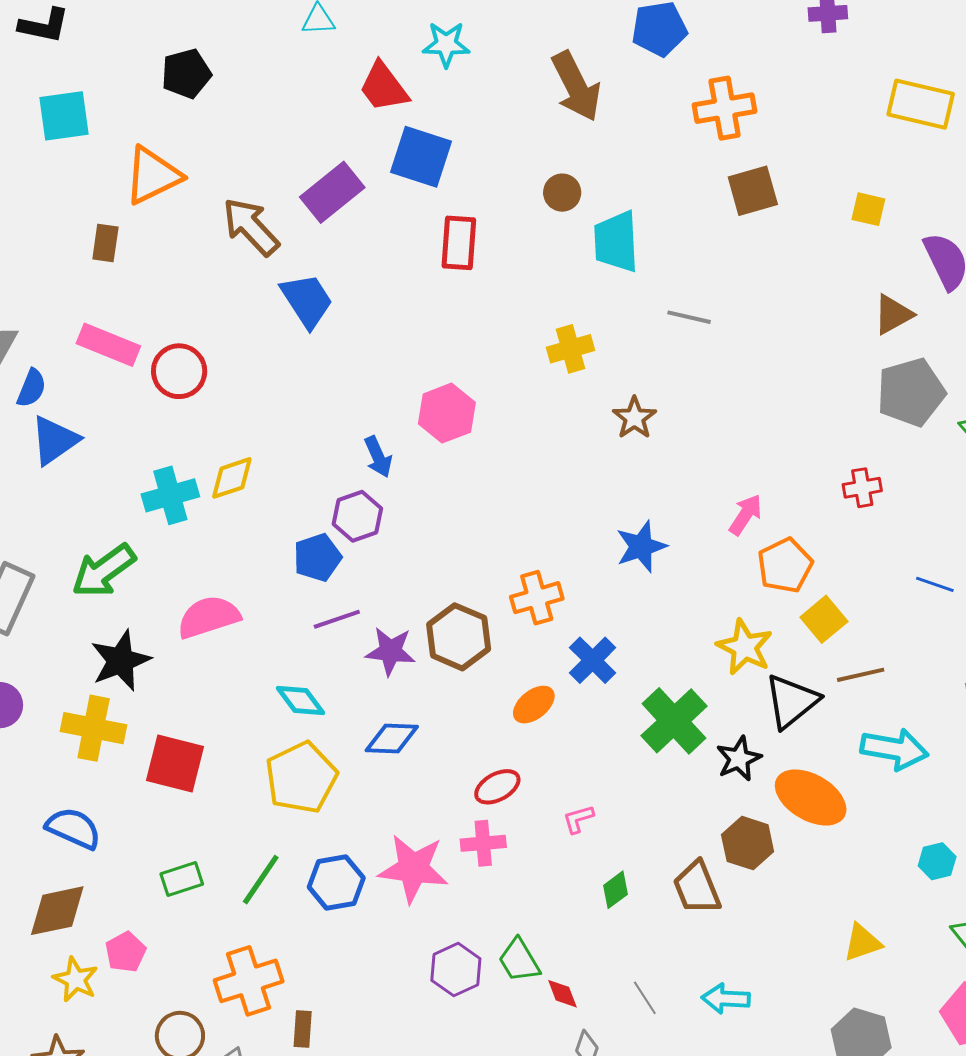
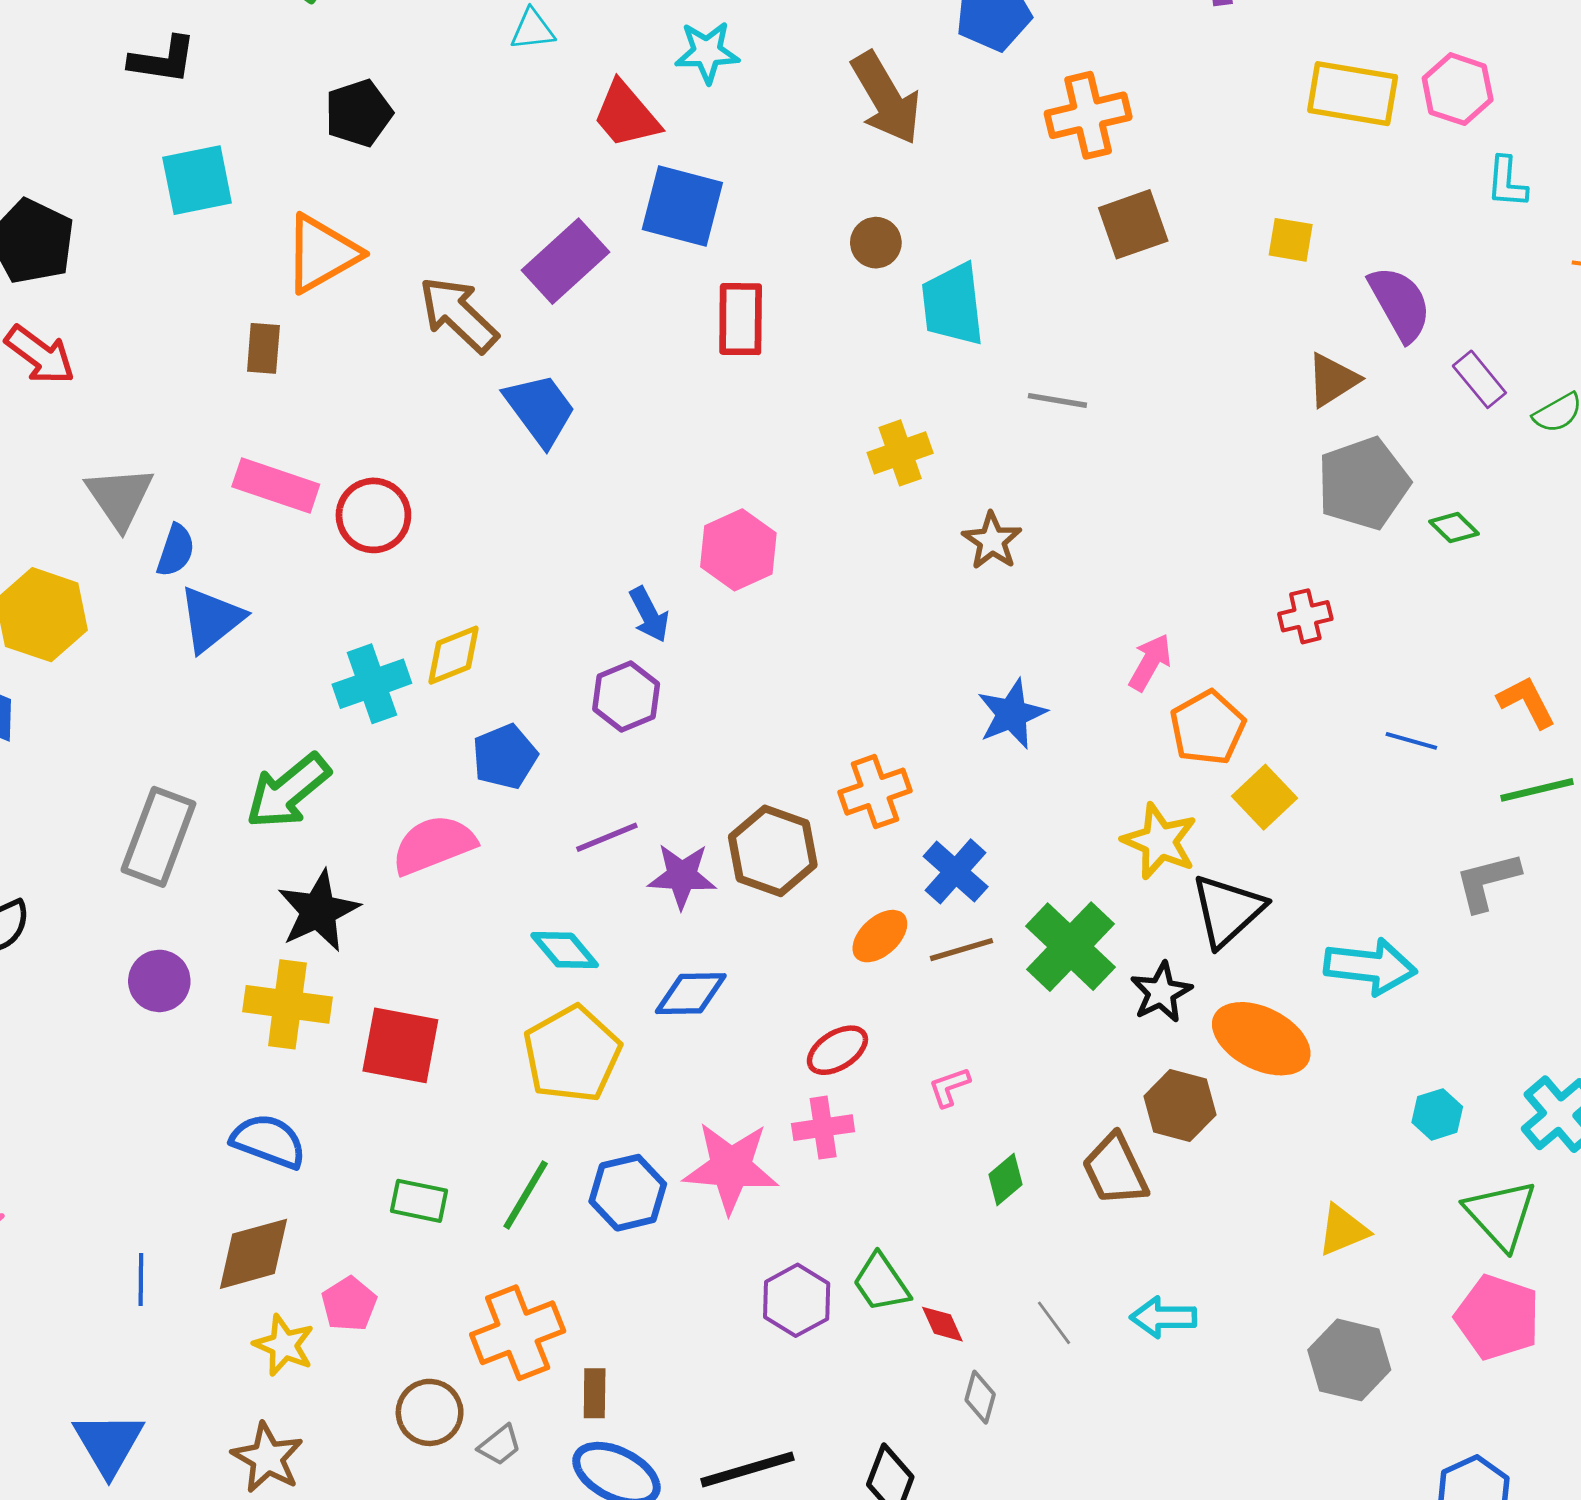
blue pentagon: (317, 557) -> (505, 757), moved
brown line: (861, 675) -> (961, 950), moved
green rectangle: (182, 879) -> (419, 1201), turned 33

